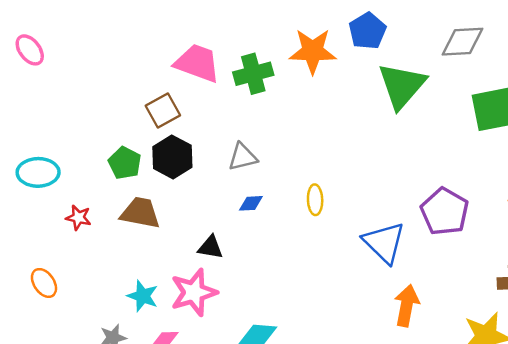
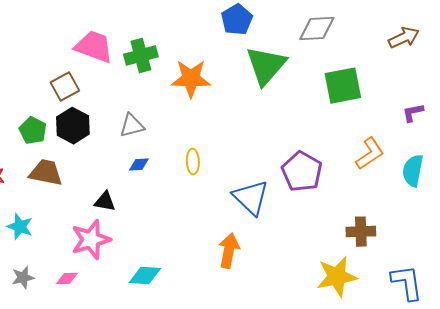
orange star: (313, 51) -> (191, 79), moved
cyan star: (143, 296) -> (20, 227), moved
orange arrow: (407, 306) -> (229, 251), moved

